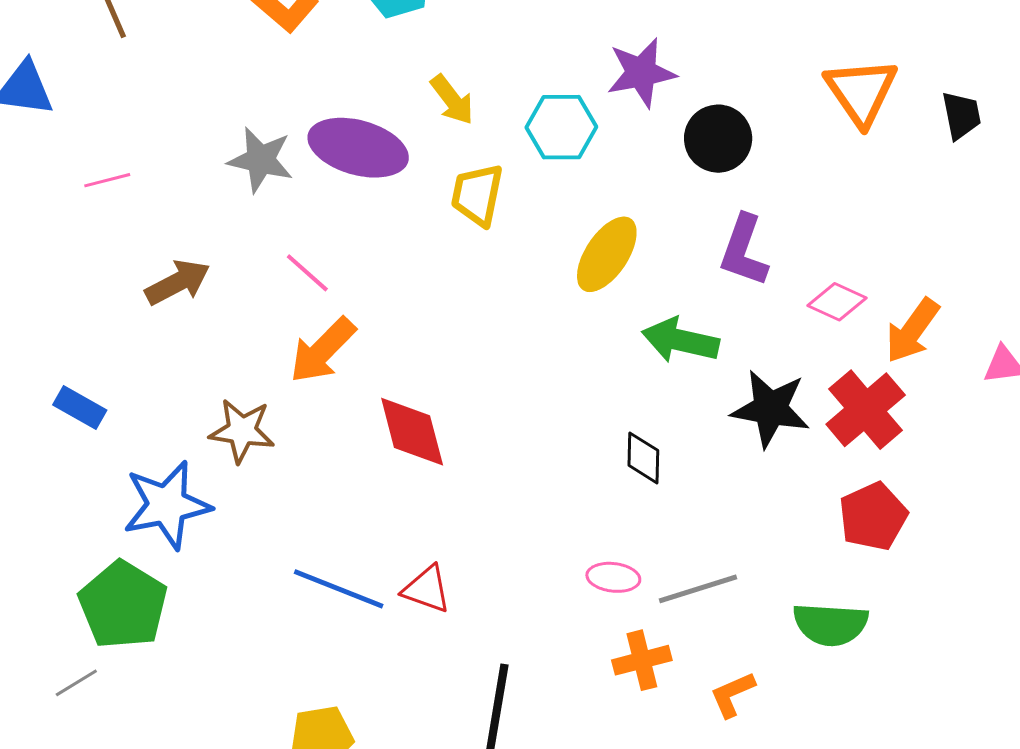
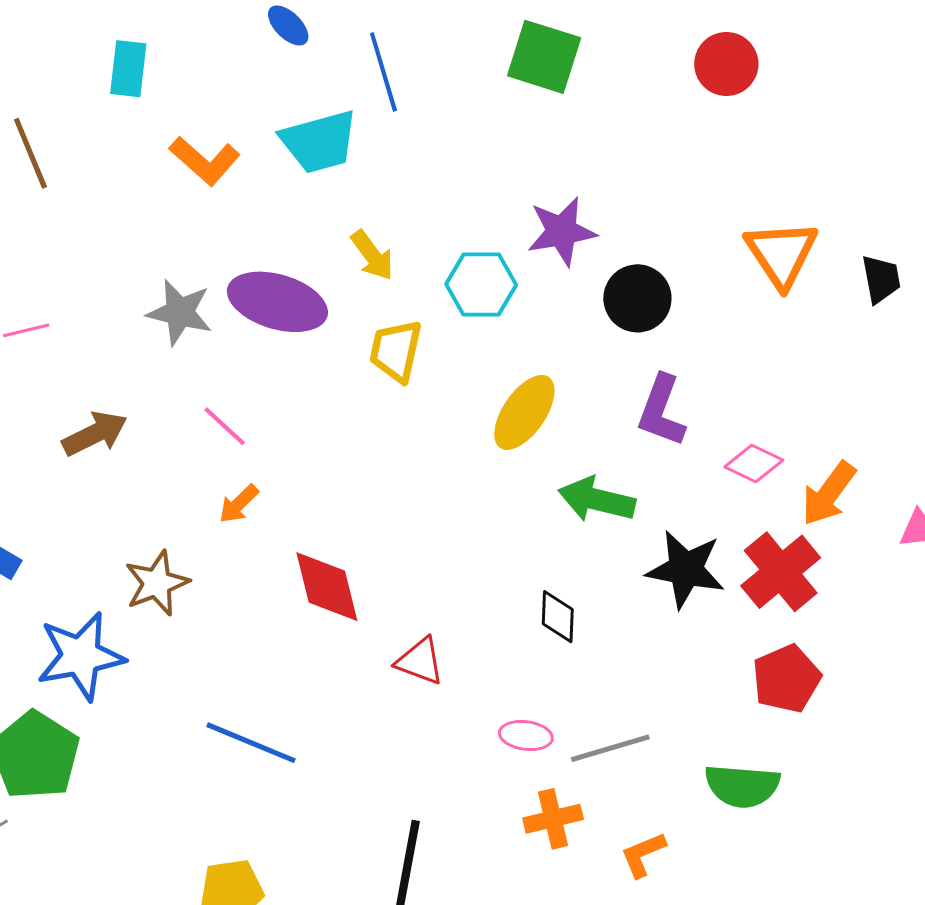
orange arrow: (323, 350) -> (239, 504), size x0.6
brown star: (242, 431) -> (157, 583), turned -30
red triangle: (427, 589) -> (420, 661), moved

